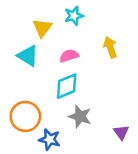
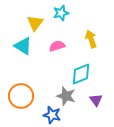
cyan diamond: (67, 86) -> (81, 74), moved
purple triangle: (121, 132) -> (96, 100), moved
blue star: (50, 139) -> (52, 115), moved

